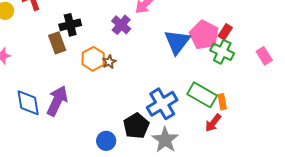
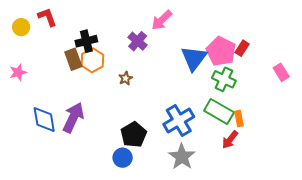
green cross: (222, 52) -> (224, 79), moved
orange hexagon: (93, 59) -> (92, 60), moved
black pentagon: (136, 126) -> (134, 135), moved

